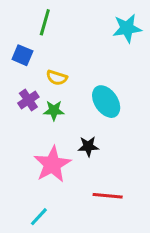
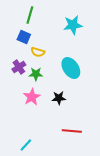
cyan star: (127, 28) -> (73, 25), moved
blue square: (22, 55) -> (24, 37), moved
pink star: (52, 164) -> (32, 97), moved, size x0.7

